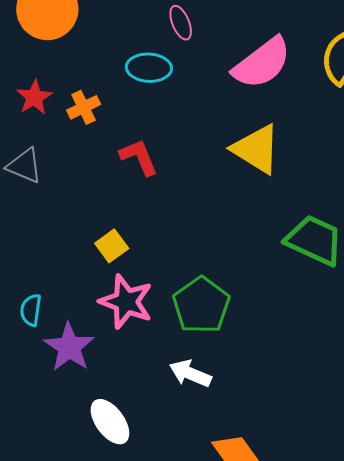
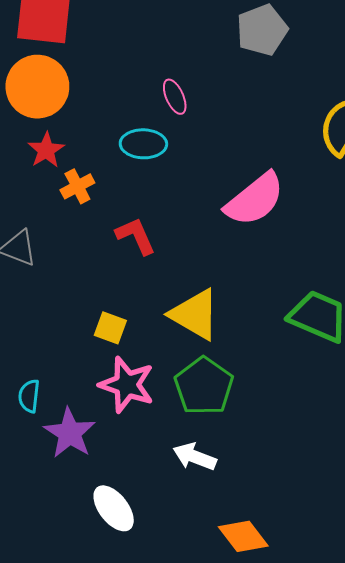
pink semicircle: (262, 63) -> (255, 199), moved
red star: (34, 97) -> (46, 150), moved
yellow triangle: (256, 149) -> (195, 314), moved
yellow square: (112, 246) -> (110, 328), turned -32

